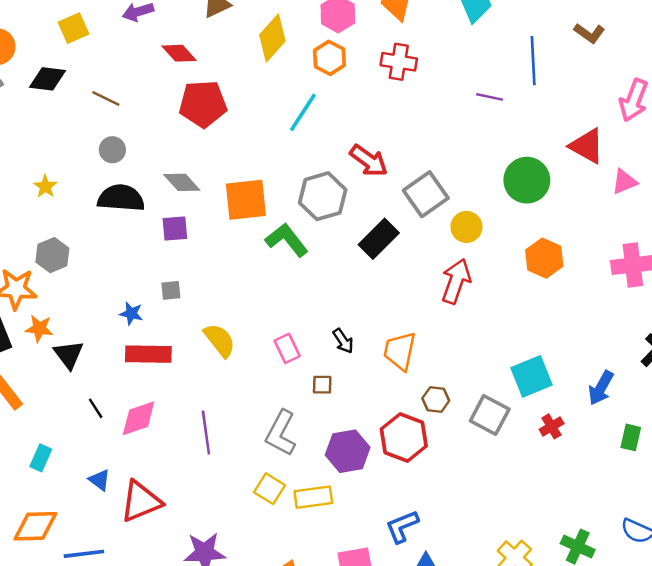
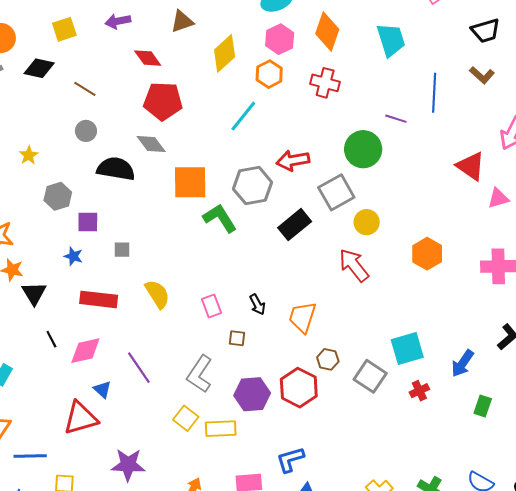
red arrow: (369, 161) -> (293, 161), turned 128
green circle: (527, 180) -> (363, 149), moved
gray diamond: (182, 182) -> (151, 144), moved
black semicircle: (121, 198) -> (116, 169), moved
purple square: (175, 228) -> (88, 222), moved
gray hexagon: (52, 255) -> (58, 196), moved
red arrow: (456, 281) -> (354, 265), turned -63
blue star: (131, 313) -> (73, 256), moved
purple line: (206, 433) -> (139, 368), turned -32
blue triangle: (100, 480) -> (102, 389), moved

